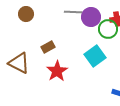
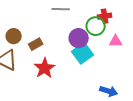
brown circle: (26, 14) -> (14, 36), moved
purple circle: (91, 17) -> (79, 38), moved

